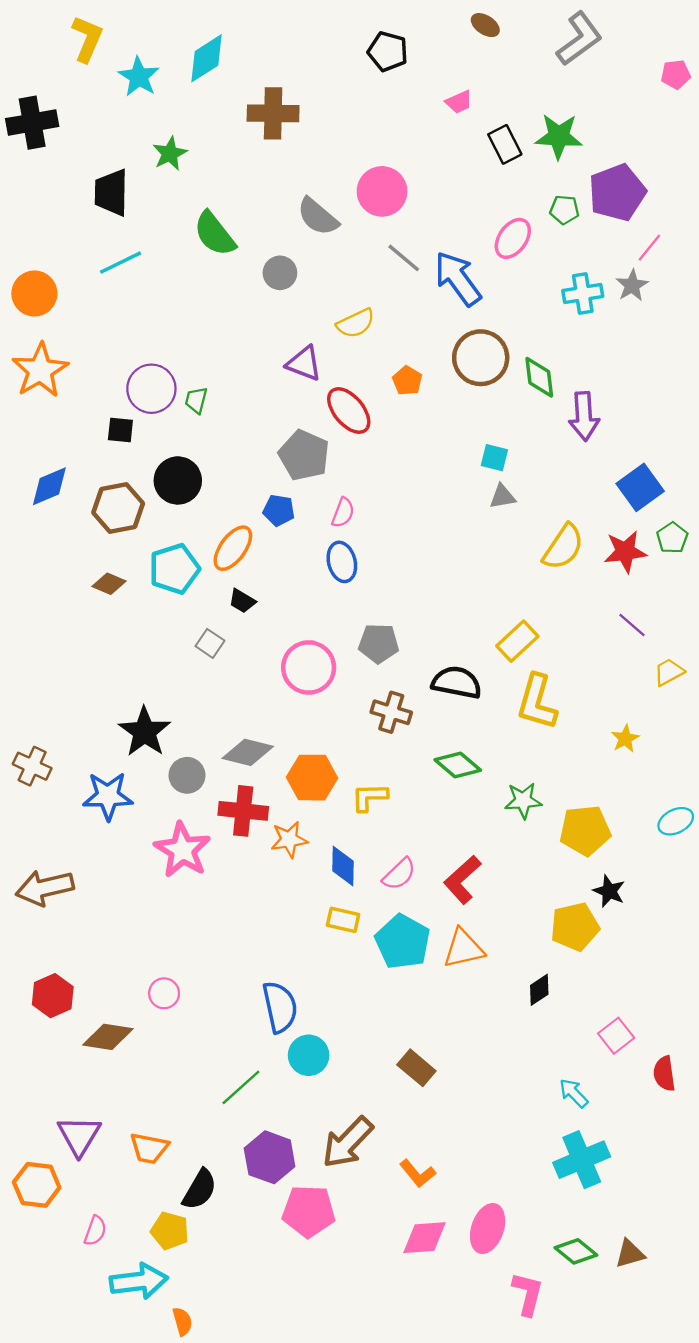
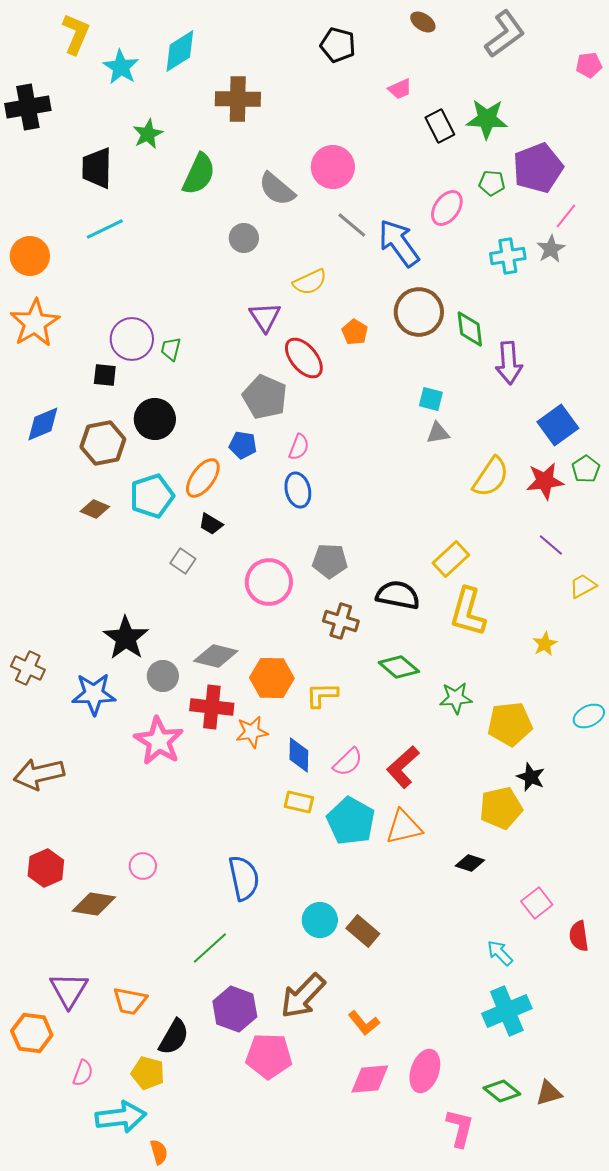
green semicircle: (215, 234) -> (199, 174), moved, turned -117
purple triangle: (304, 363) -> (265, 317), turned 36
black diamond: (539, 990) -> (470, 863), turned 52
cyan circle: (309, 1055) -> (320, 920), moved

